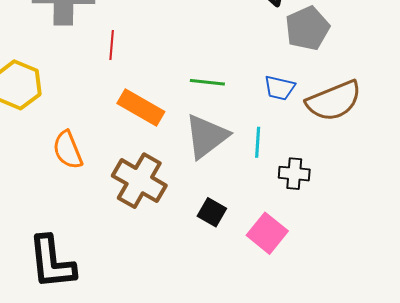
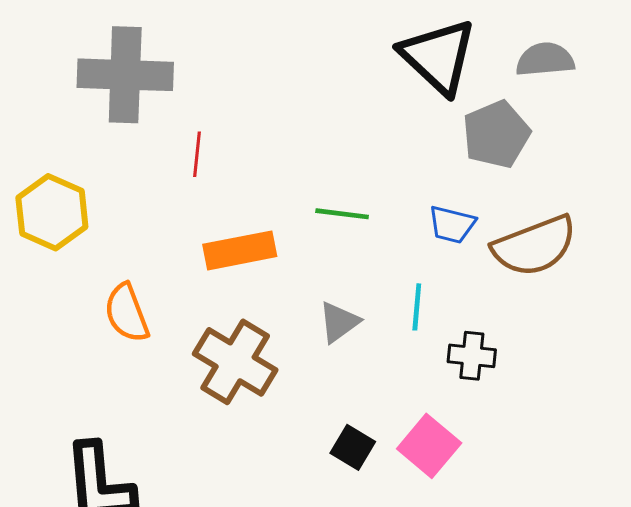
orange rectangle: (141, 108) -> (240, 250), turned -42
gray triangle: (206, 136) -> (339, 322), moved, size x0.6
black square: (212, 212) -> (353, 447), moved

